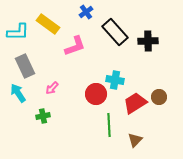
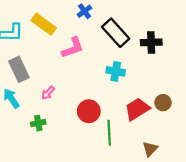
cyan cross: (115, 80) -> (116, 71), moved
red circle: (96, 94) -> (89, 111), moved
brown triangle: (135, 140) -> (150, 149), moved

